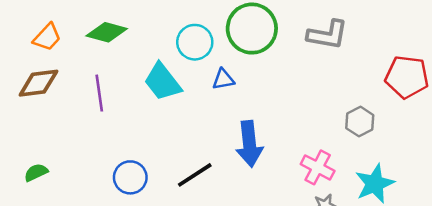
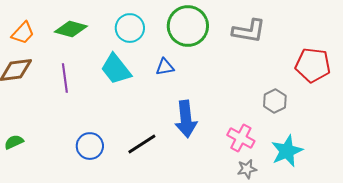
cyan circle: (195, 42) -> (130, 28), moved

